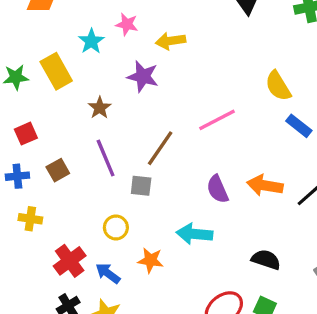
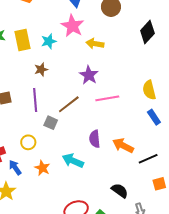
pink star: (127, 24) -> (72, 26), size x1.6
cyan star: (91, 41) -> (49, 41), moved
purple star: (143, 76) -> (89, 75), moved
black semicircle: (266, 260) -> (120, 191), moved

